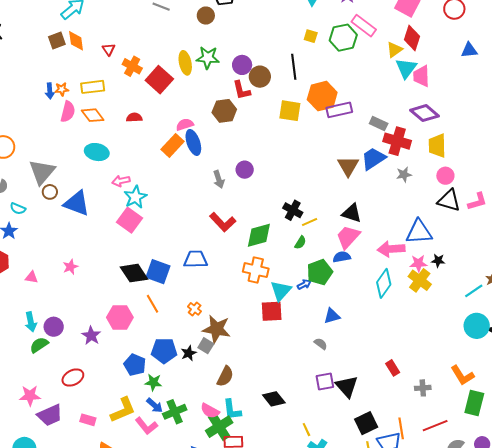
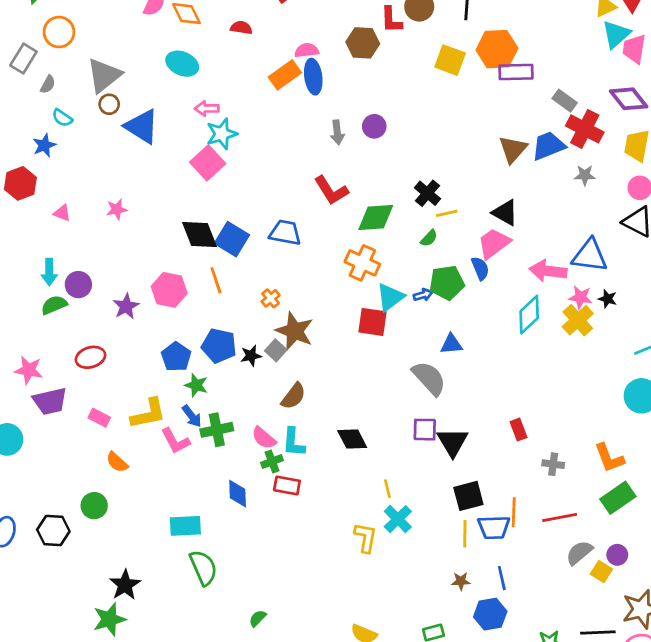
blue semicircle: (342, 257) -> (480, 268), turned 66
gray semicircle: (321, 344) -> (429, 378), size x2.0
green rectangle: (474, 403) -> (618, 498), turned 30
green cross: (219, 427) -> (272, 462), size x0.6

